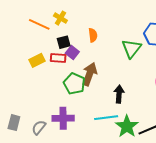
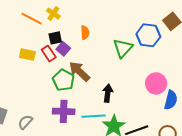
red rectangle: (58, 58) -> (49, 54), turned 49
yellow rectangle: (37, 60) -> (27, 55), turned 35
brown arrow: (90, 74) -> (79, 71), turned -70
purple cross: (63, 118) -> (64, 111), moved

